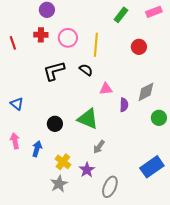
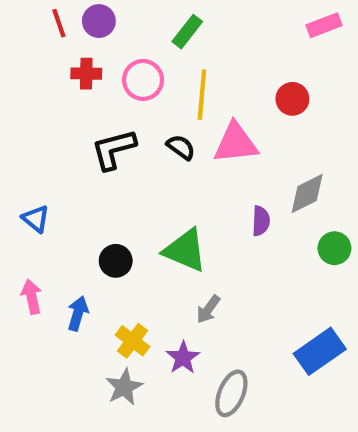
green rectangle: (121, 15) -> (187, 32), moved
red line: (13, 43) -> (59, 23), moved
pink triangle: (106, 89) -> (236, 143), moved, size x1.6

